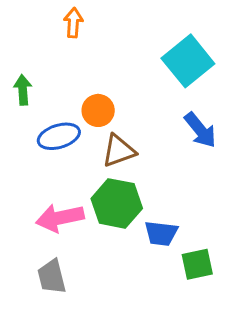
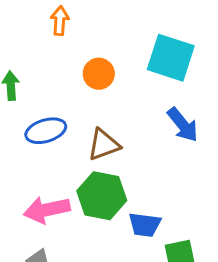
cyan square: (188, 61) -> (171, 58), turned -33
orange circle: (98, 110) -> (99, 74), moved

